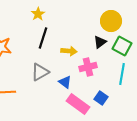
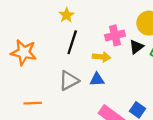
pink cross: (88, 67) -> (115, 35), moved
blue triangle: (65, 82) -> (97, 79), moved, turned -40

